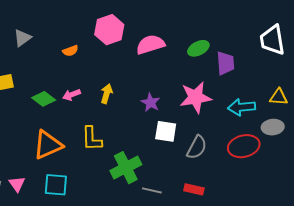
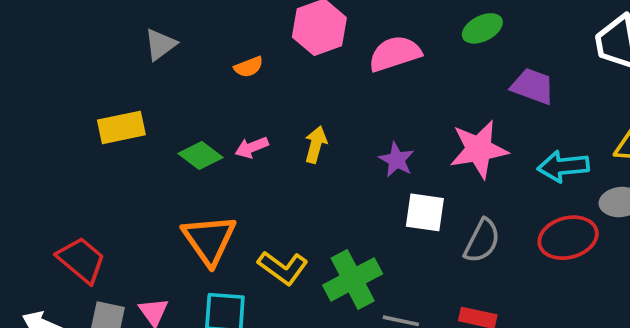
green ellipse: (198, 48) -> (482, 28), moved
purple trapezoid: (225, 63) -> (533, 86), turned -65
yellow L-shape: (92, 139) -> (283, 268), moved, turned -52
orange triangle: (48, 145) -> (209, 240), turned -40

